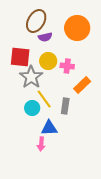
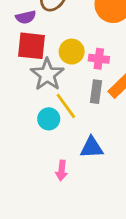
purple semicircle: (45, 37) -> (26, 17), moved
gray rectangle: (65, 106) -> (96, 92), moved
blue triangle: (49, 128) -> (92, 148), moved

